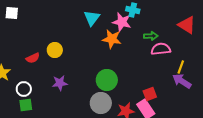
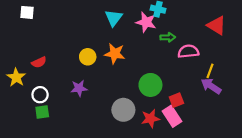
green arrow: (151, 36) -> (168, 37), moved
orange star: (112, 39) -> (115, 54), moved
yellow circle: (55, 50) -> (88, 57), moved
red semicircle: (33, 58) -> (39, 62), moved
green circle: (107, 80) -> (150, 85), moved

